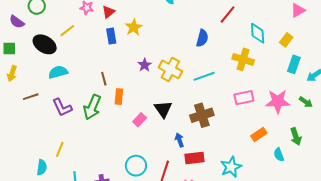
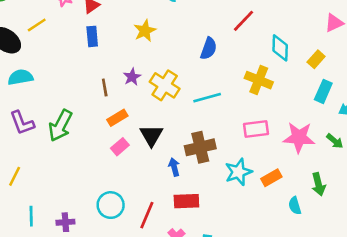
yellow star: (134, 27) -> (145, 31), moved
brown line: (104, 79) -> (105, 87), moved
orange rectangle: (119, 97) -> (117, 118), moved, turned 49
blue arrow: (179, 140) -> (174, 167), moved
cyan star: (231, 167) -> (238, 172), moved

